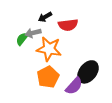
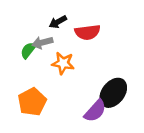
orange star: (49, 49) -> (63, 63), size x0.7
orange pentagon: (48, 77) -> (32, 102), moved

